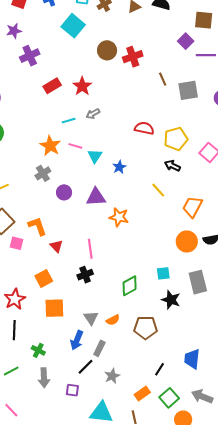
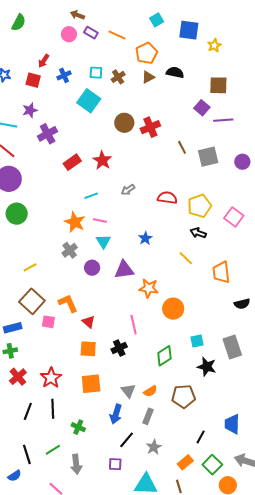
gray arrow: (93, 114) -> (128, 190), moved
cyan triangle: (95, 156) -> (103, 241), moved
orange trapezoid: (192, 207) -> (221, 272), turned -30
orange circle: (187, 241) -> (173, 309), moved
pink line: (90, 249) -> (134, 325), moved
orange square: (44, 279) -> (88, 349), moved, turned 36
gray rectangle: (99, 348) -> (148, 416), moved
gray arrow: (44, 378) -> (76, 464), moved

